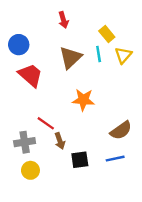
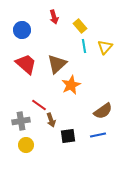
yellow rectangle: (107, 34) -> (80, 26), moved
blue circle: (19, 45) -> (22, 30), moved
brown triangle: (70, 58) -> (57, 64), moved
orange star: (83, 100) -> (71, 85), turned -30

